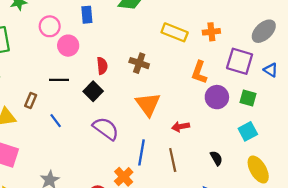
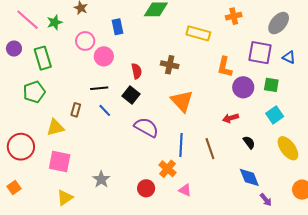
orange cross: (211, 32) -> (234, 16), moved
blue line: (56, 121) -> (105, 110), moved
red arrow: (181, 127) -> (231, 118), moved

